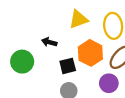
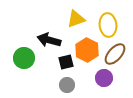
black arrow: (49, 42) -> (49, 40), size x1.6

